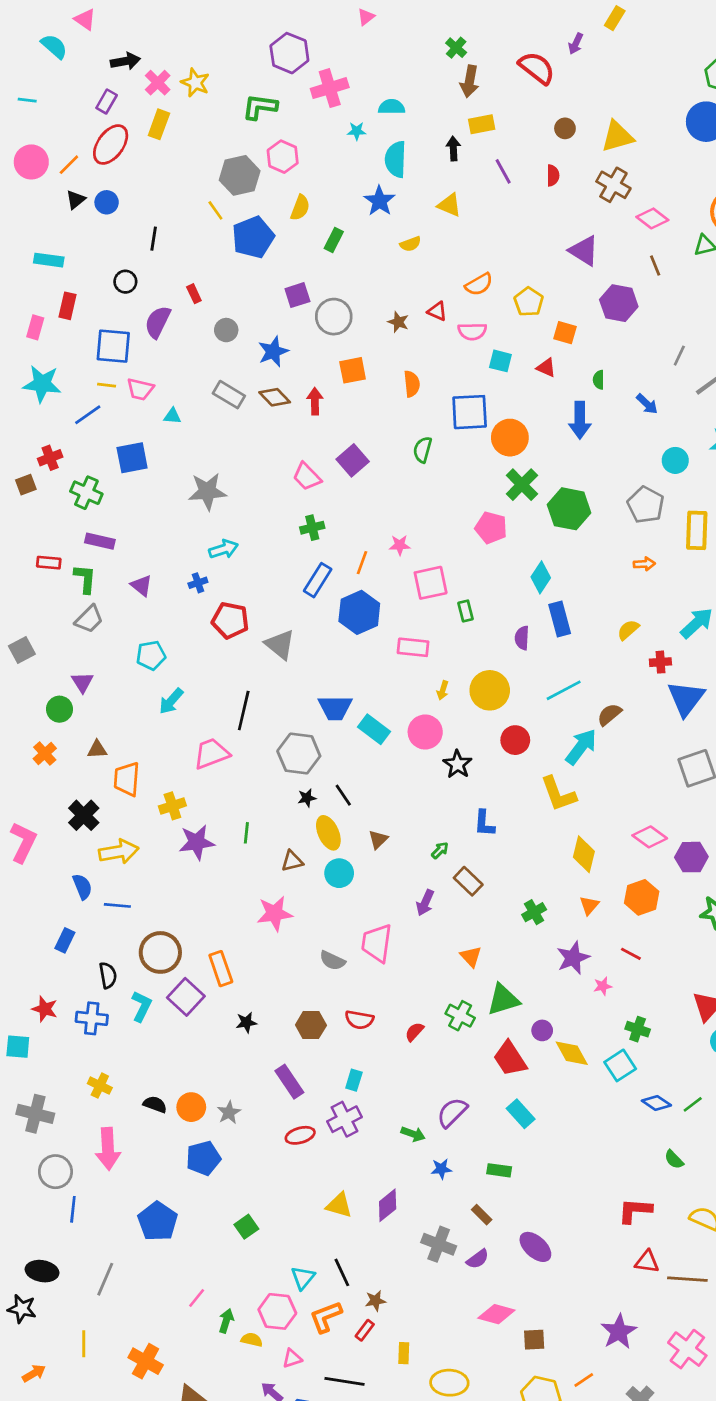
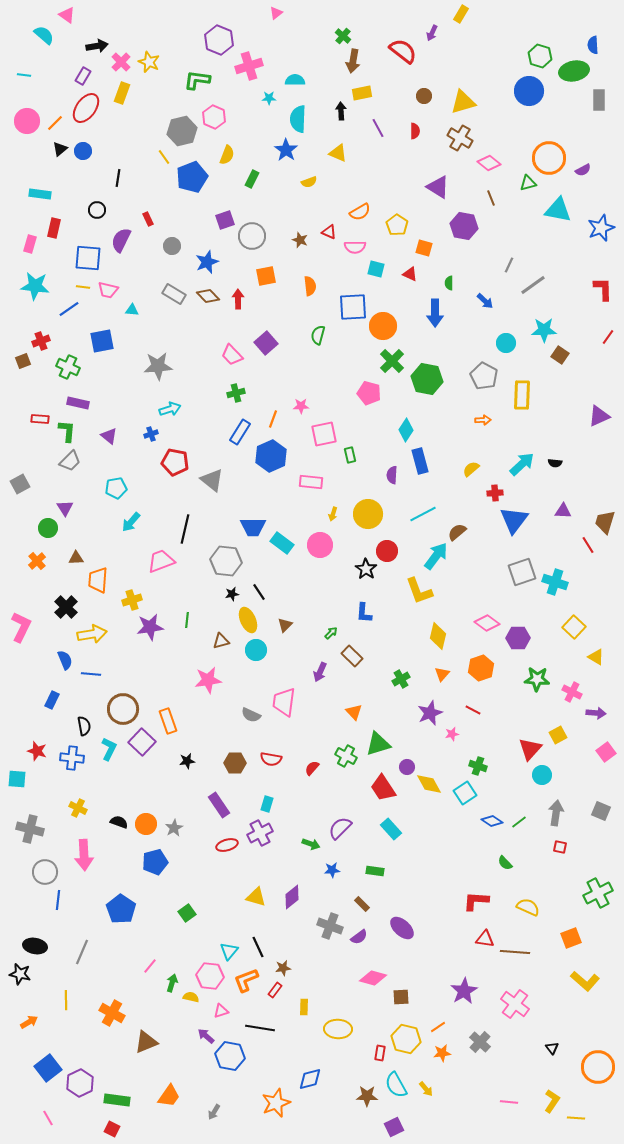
black star: (457, 764) -> (366, 569), moved

